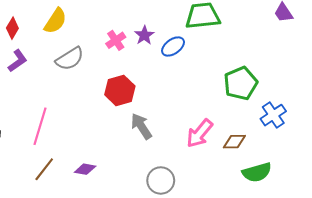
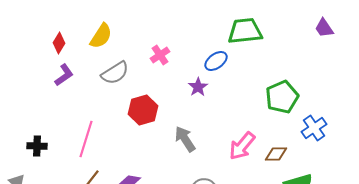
purple star: (144, 35) -> (198, 87), moved
red hexagon: (120, 90) -> (143, 110), moved

